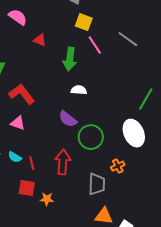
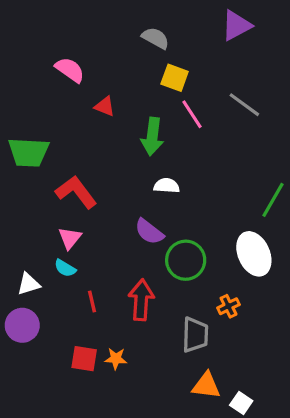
pink triangle: (18, 123) -> (70, 238), turned 49
cyan semicircle: (15, 157) -> (65, 268), moved
red square: (27, 188) -> (84, 359), moved

